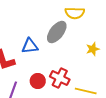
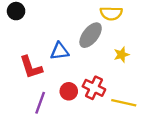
yellow star: (93, 49) -> (121, 55), moved

